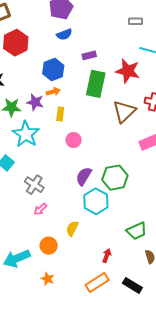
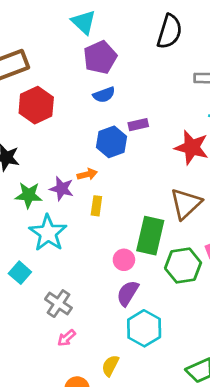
blue hexagon: (53, 69) -> (111, 142), moved
green rectangle: (96, 84) -> (150, 236), moved
pink circle: (74, 140) -> (124, 260), moved
green hexagon: (115, 178) -> (183, 265), moved

